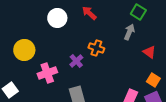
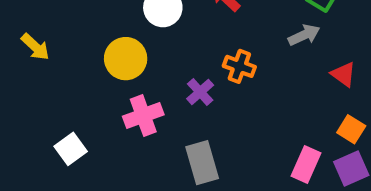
gray arrow: (129, 32) -> (304, 35), turned 42
yellow circle: (24, 50) -> (126, 59), moved

